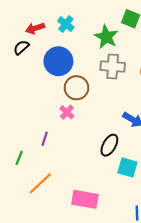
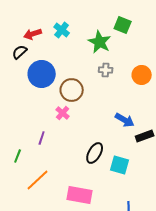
blue circle: (58, 61) -> (42, 74), moved
gray cross: (113, 67) -> (106, 70), size x0.6
black ellipse: (109, 145) -> (95, 153), moved

